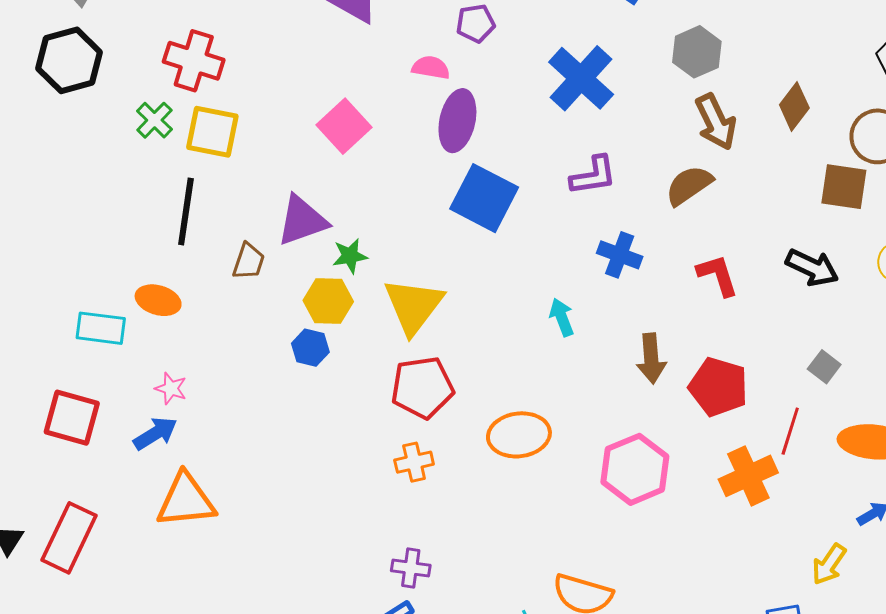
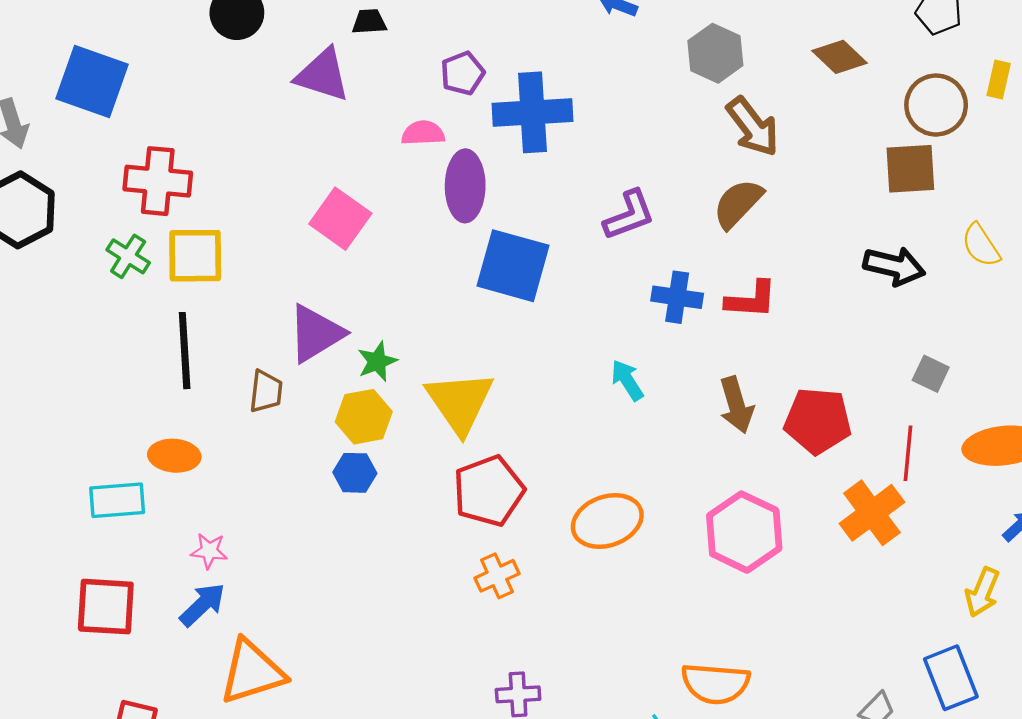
blue cross: (581, 78) -> (532, 112), moved, turned -34
brown diamond: (794, 106) -> (840, 57), moved, turned -72
red L-shape: (718, 275) -> (751, 300), moved, turned 123

